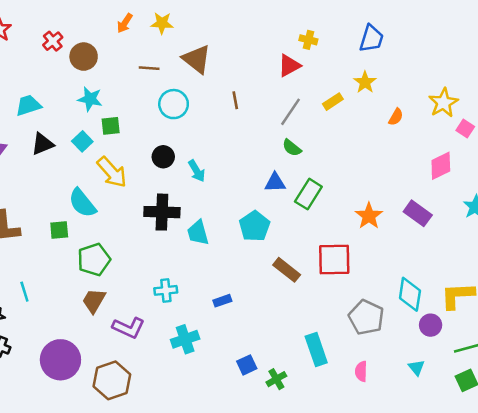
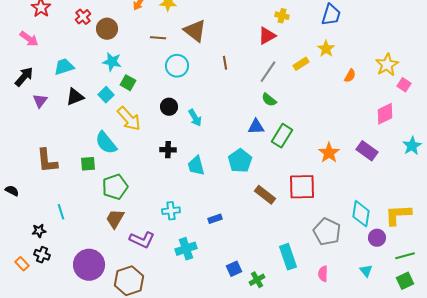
green square: (111, 126) -> (128, 83), turned 35
black cross: (162, 212) -> (168, 150), size x0.6

